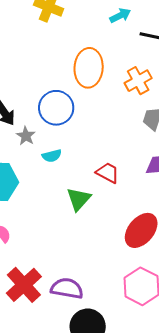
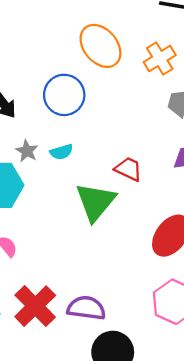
orange ellipse: (89, 68) -> (100, 46), turned -42
gray star: (26, 136) -> (27, 151), moved
green triangle: (79, 199) -> (95, 202), size x1.4

